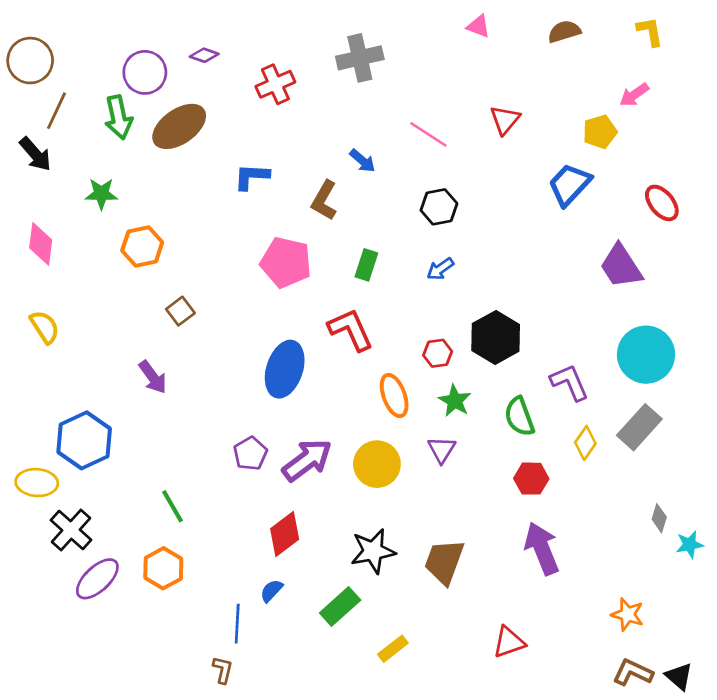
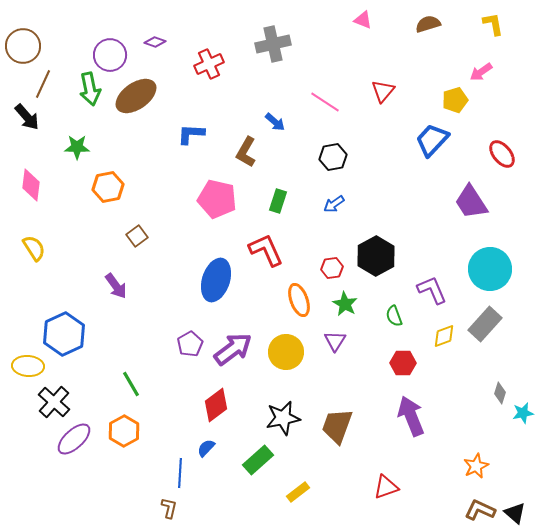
green semicircle: (519, 417) -> (394, 316), size x0.7
yellow diamond: (585, 443) -> (444, 336), turned 35
orange star: (628, 614) -> (476, 466), turned 30

